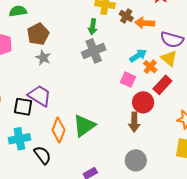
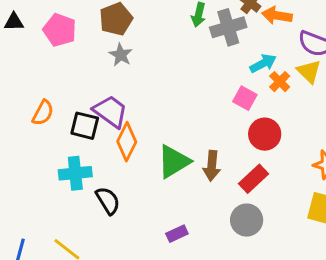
gray cross: (94, 51) -> (228, 27), moved
red rectangle: (162, 85) -> (254, 179), moved
brown arrow: (134, 122) -> (212, 166), moved
orange diamond: (59, 130) -> (127, 142), moved

